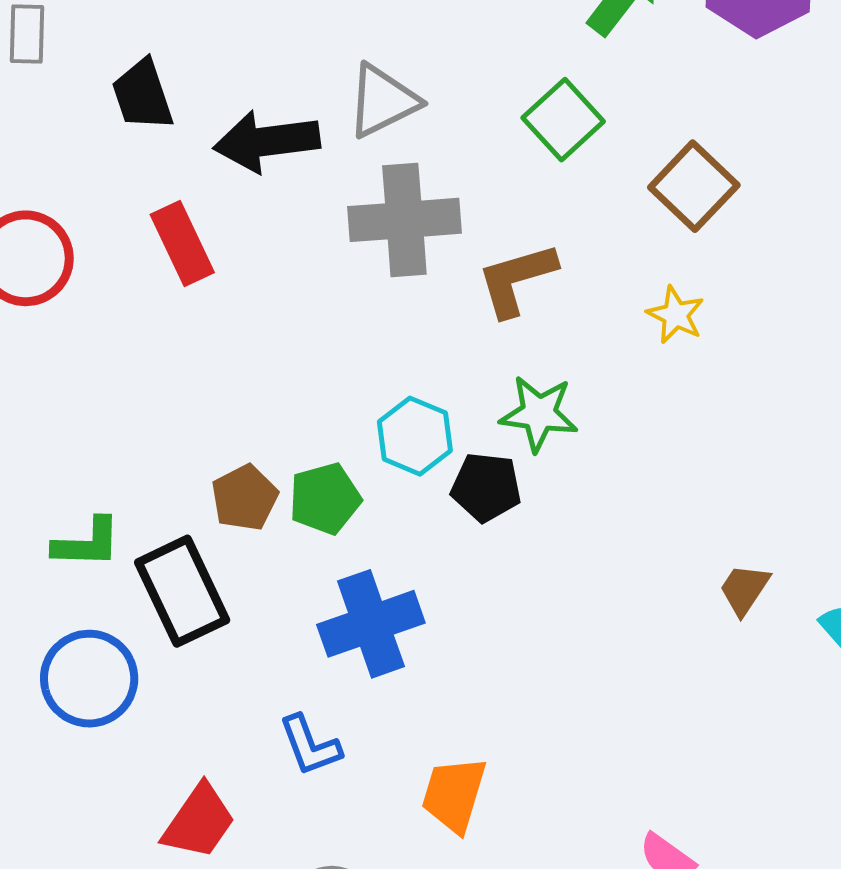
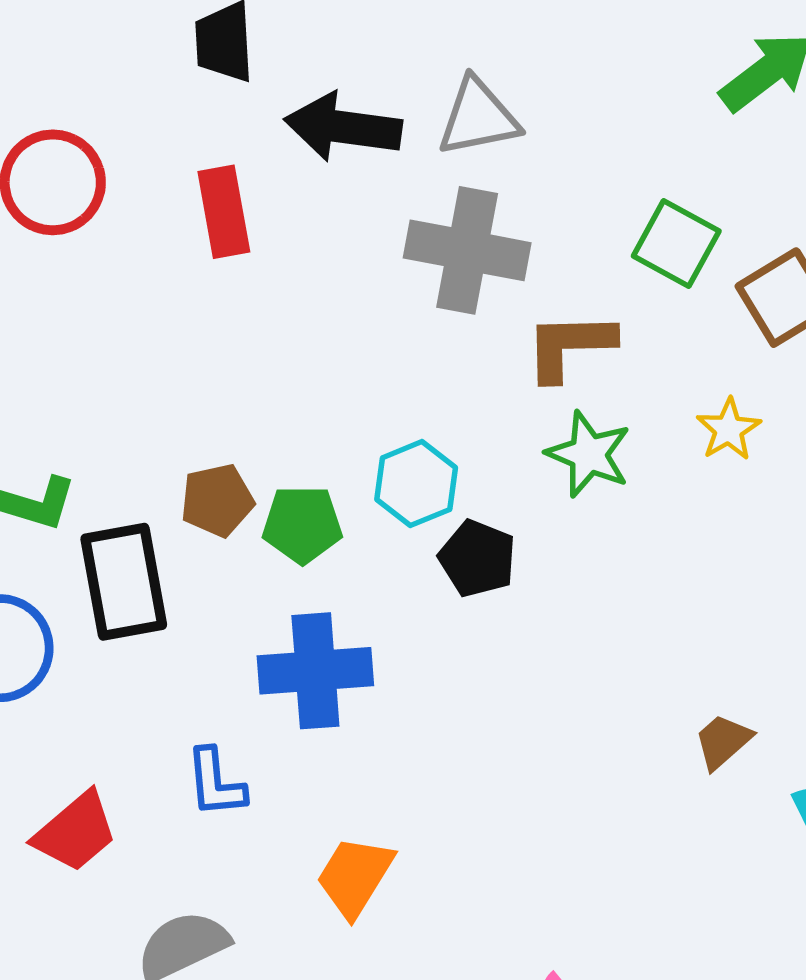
green square: (563, 120) -> (676, 244), moved, turned -34
green star: (539, 414) -> (589, 454), moved

